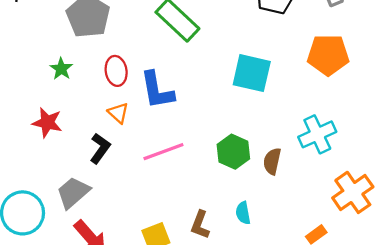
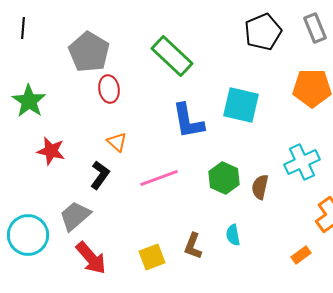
green star: (61, 69) -> (29, 101), moved, size x1.6
red ellipse: (116, 71) -> (109, 89), moved
blue L-shape: (157, 90) -> (188, 121), moved

